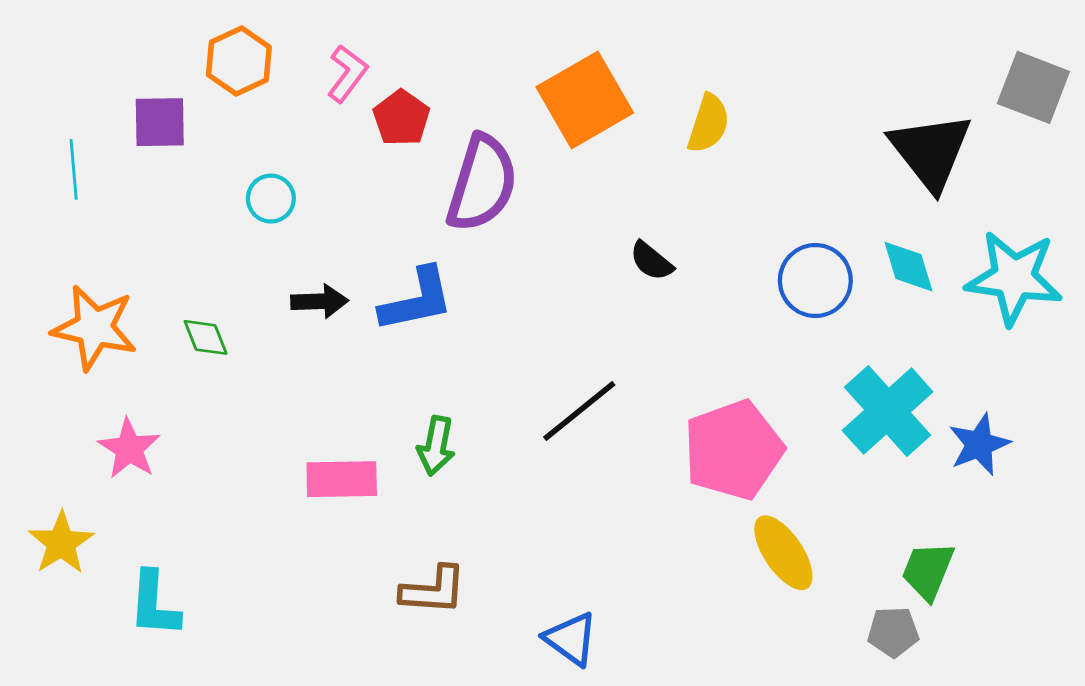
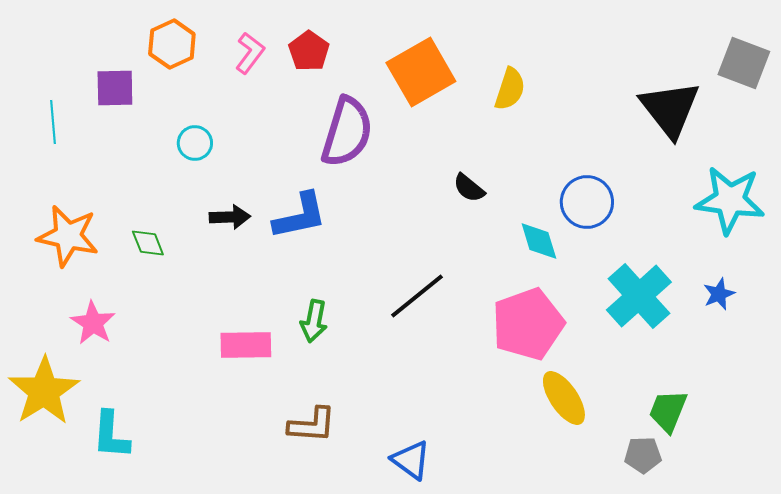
red pentagon: (401, 118) -> (309, 51), moved
cyan diamond: (908, 267) -> (539, 241), moved
blue star: (979, 444) -> (719, 294), moved, size x0.7
yellow star: (61, 543) -> (44, 391), size x1.5

